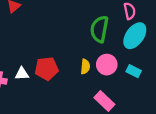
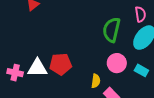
yellow semicircle: (85, 67) -> (96, 81), moved
white triangle: (22, 74) -> (37, 68), size x1.5

